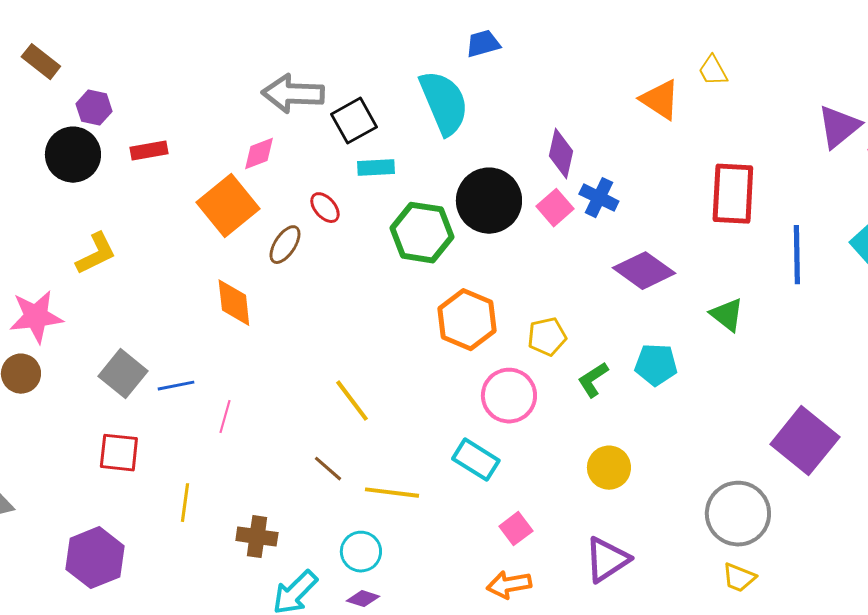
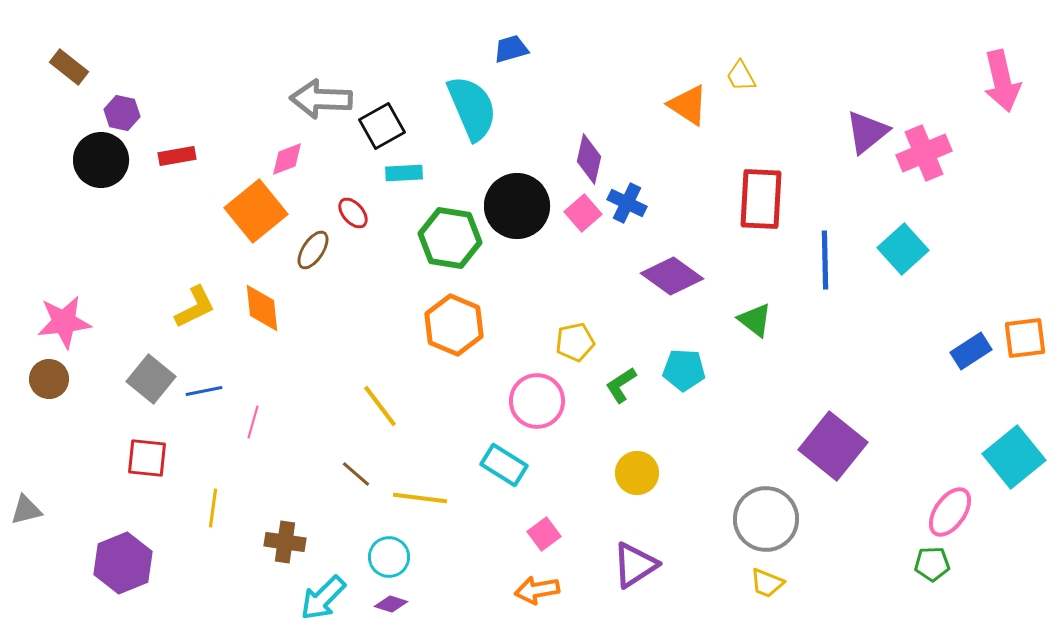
yellow L-shape: (96, 254) -> (195, 307), moved
orange hexagon: (467, 320) -> (454, 325), moved

